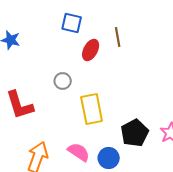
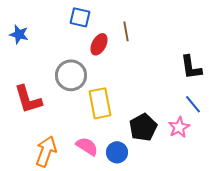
gray circle: (63, 81) -> (71, 75), size x1.8

